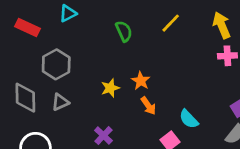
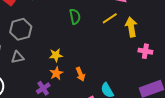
yellow arrow: (222, 25) -> (131, 27), moved
orange star: (141, 81) -> (56, 73), moved

